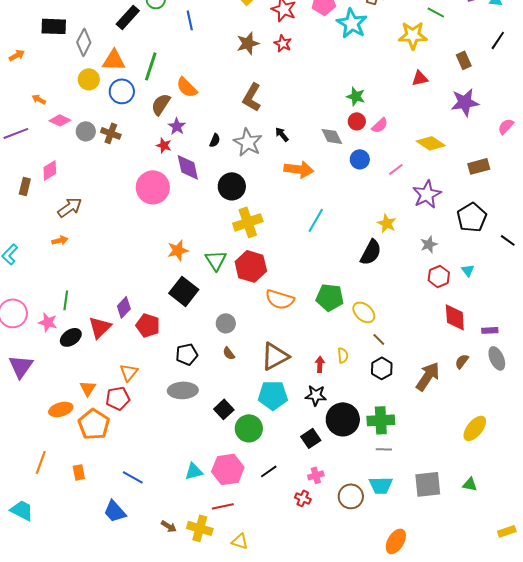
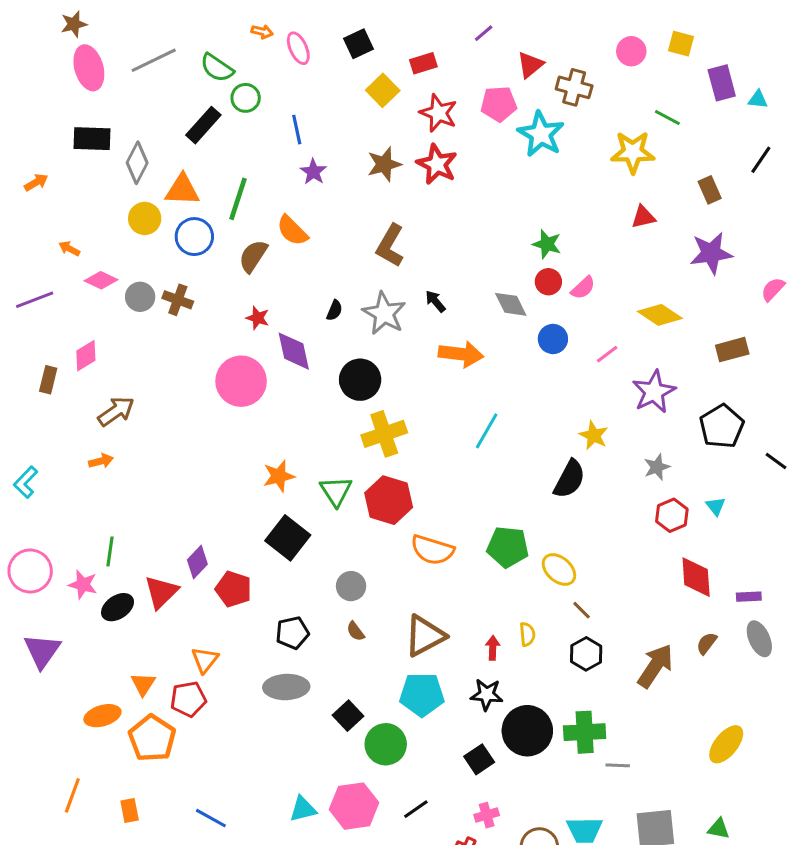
red star: (283, 43) -> (437, 164), size x1.5
purple star: (177, 126) -> (313, 172), moved
gray line: (384, 449) -> (618, 765), moved

